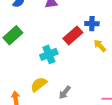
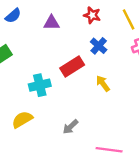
blue cross: (92, 24) -> (99, 46), moved, turned 32
gray arrow: (65, 92) -> (71, 127), moved

